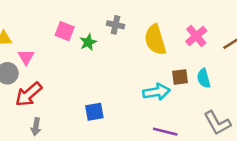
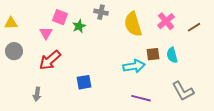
pink triangle: (26, 57) -> (46, 33), moved
red arrow: (29, 94) -> (50, 60), moved

